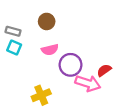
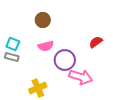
gray rectangle: (13, 31) -> (12, 57), moved
red semicircle: (104, 70) -> (96, 42), moved

